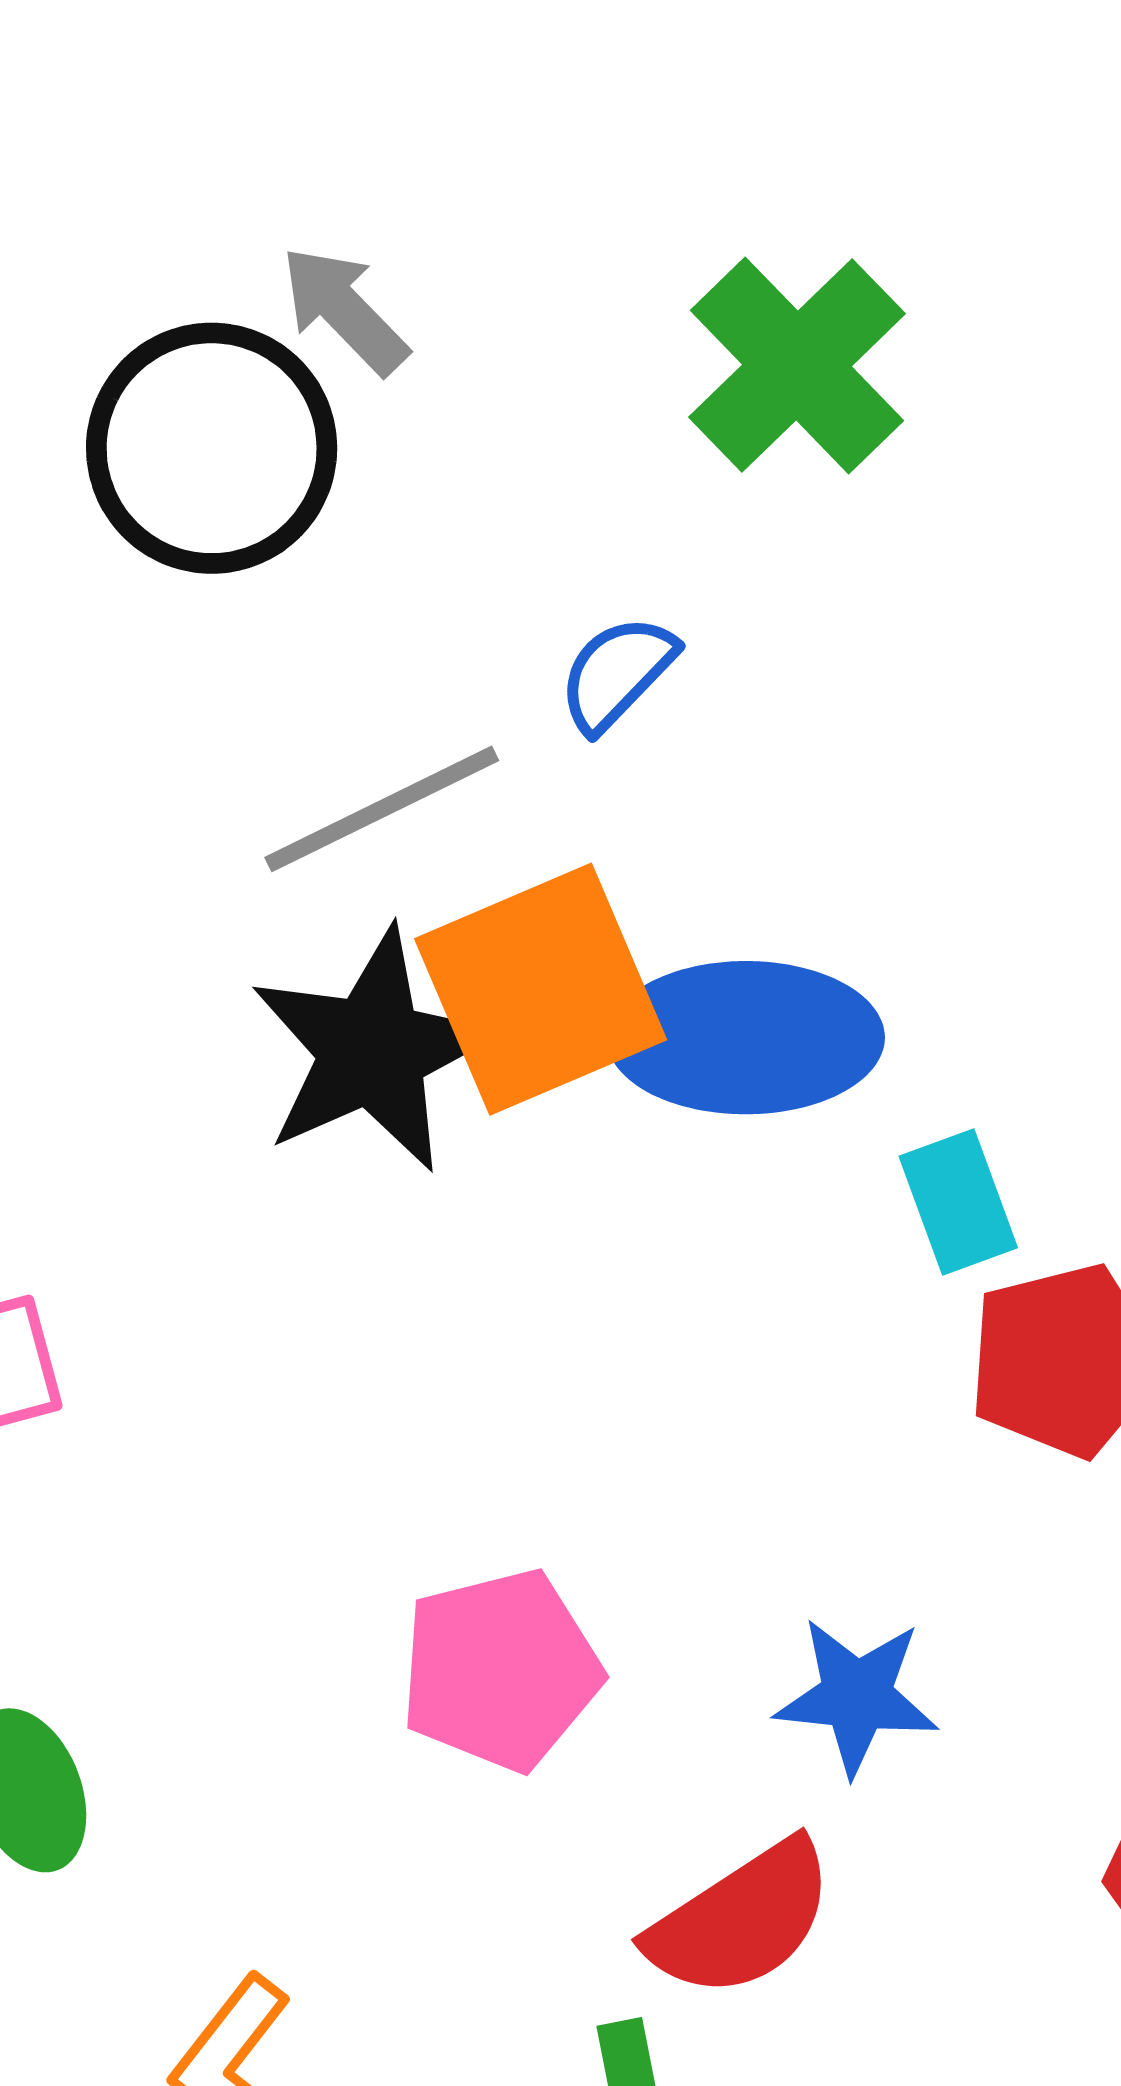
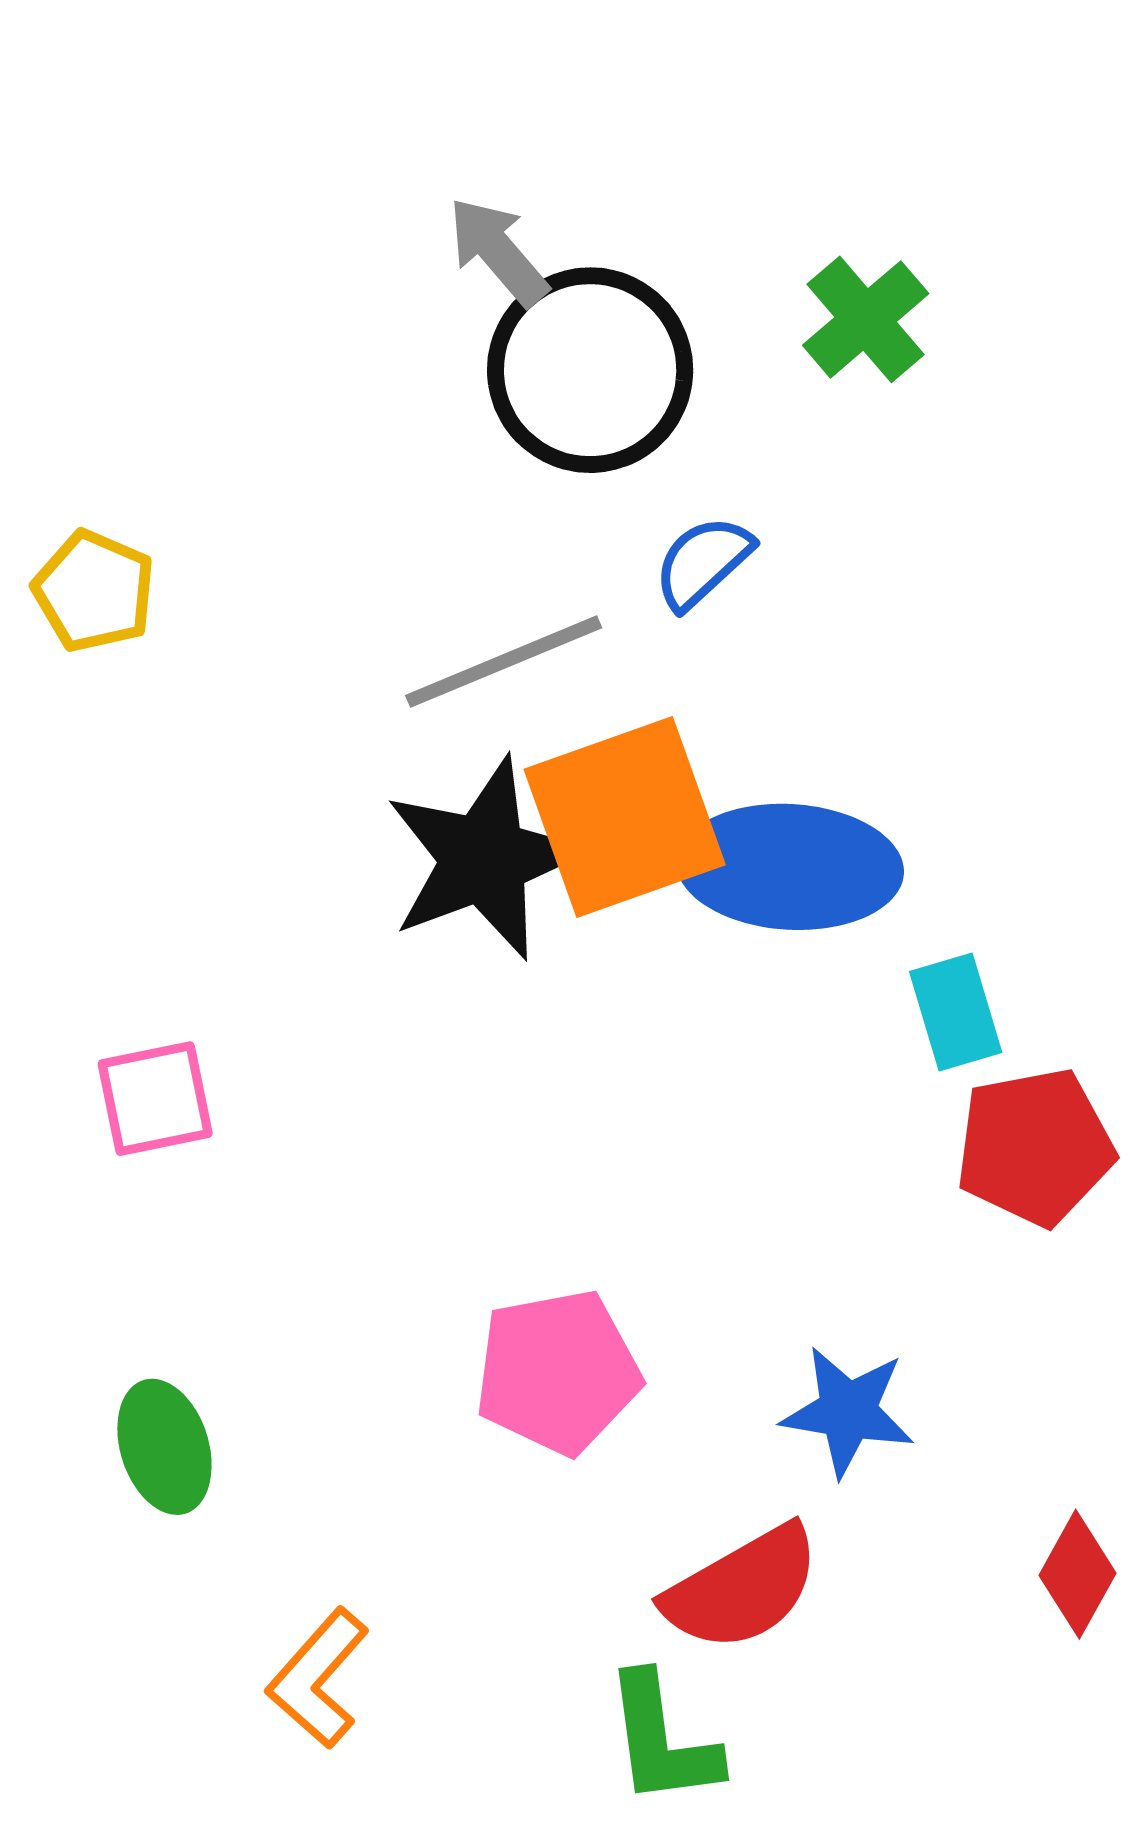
green cross: (797, 365) -> (866, 319), size x0.7
black circle: (212, 448) -> (590, 370), moved

